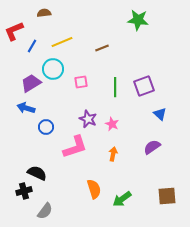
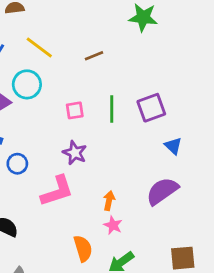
yellow line: (62, 42) -> (39, 48), turned 60
pink square: (81, 82) -> (75, 110), moved
pink star: (112, 124) -> (113, 225), moved
purple semicircle: (152, 147) -> (162, 191), size x1.4

